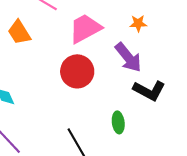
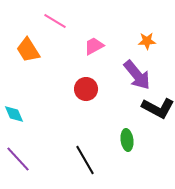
pink trapezoid: (85, 28) -> (94, 46), size x0.6
red circle: (77, 71) -> (86, 89), size x0.7

